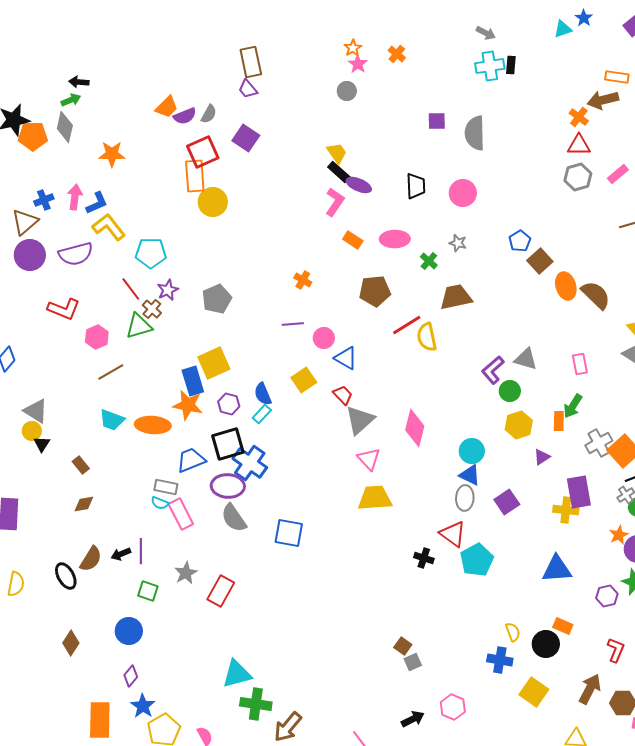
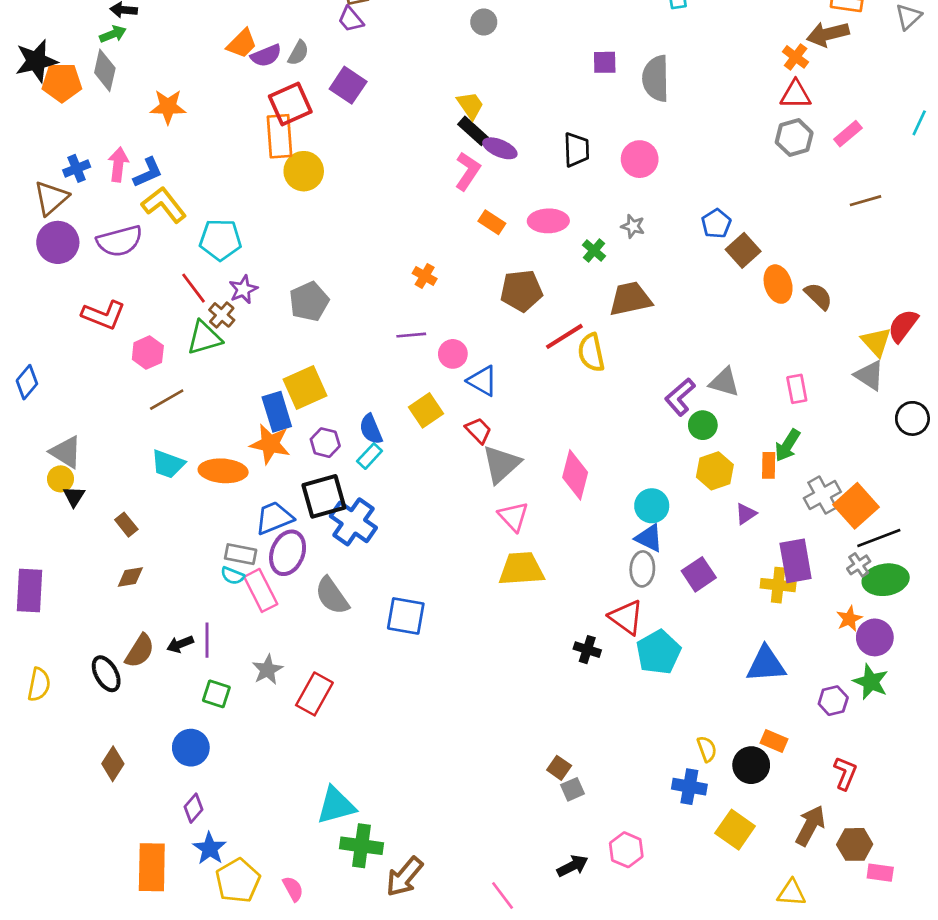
brown semicircle: (596, 295) -> (818, 296), size x0.7
purple ellipse: (228, 486) -> (288, 553), moved, turned -72

